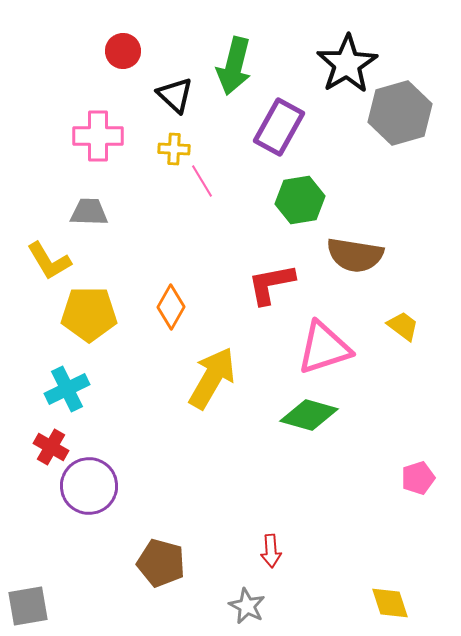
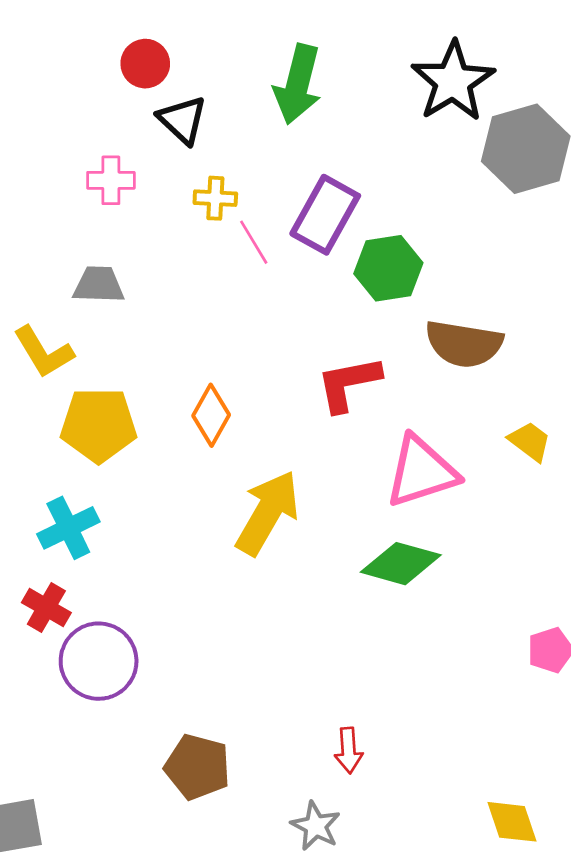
black triangle: (175, 95) -> (182, 120), moved
purple rectangle: (279, 127) -> (325, 215), moved
pink cross: (98, 136) -> (111, 180), size x0.7

